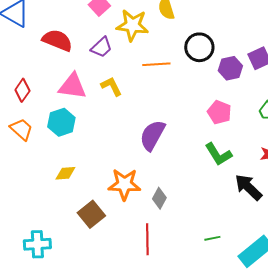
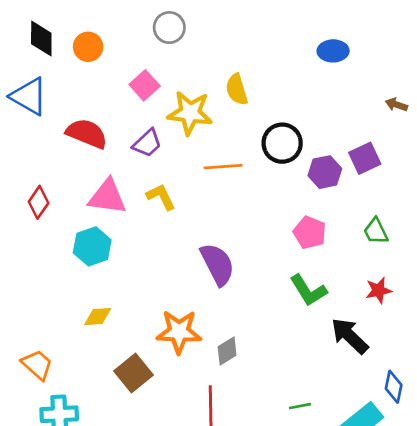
orange trapezoid: (21, 129) -> (37, 365), moved
purple semicircle: (152, 135) -> (217, 264), turned 124
gray diamond: (159, 198) -> (227, 351), turned 30

